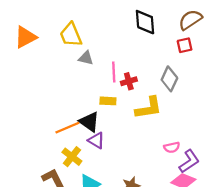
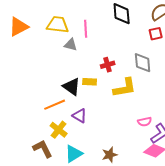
yellow trapezoid: (71, 35) -> (58, 25), turned 120
pink line: (114, 72) -> (86, 29), moved
gray diamond: (169, 79) -> (143, 63), turned -30
black triangle: (89, 122) -> (72, 87), moved

